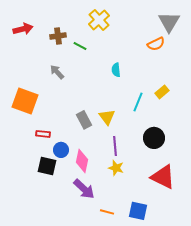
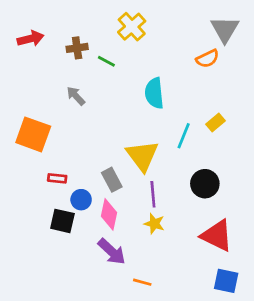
cyan semicircle: (116, 70) -> (154, 93), size x1.6
yellow triangle: (107, 117) -> (142, 156), size x1.5
gray rectangle: (84, 120) -> (112, 180), moved
blue square: (138, 211) -> (226, 281), moved

